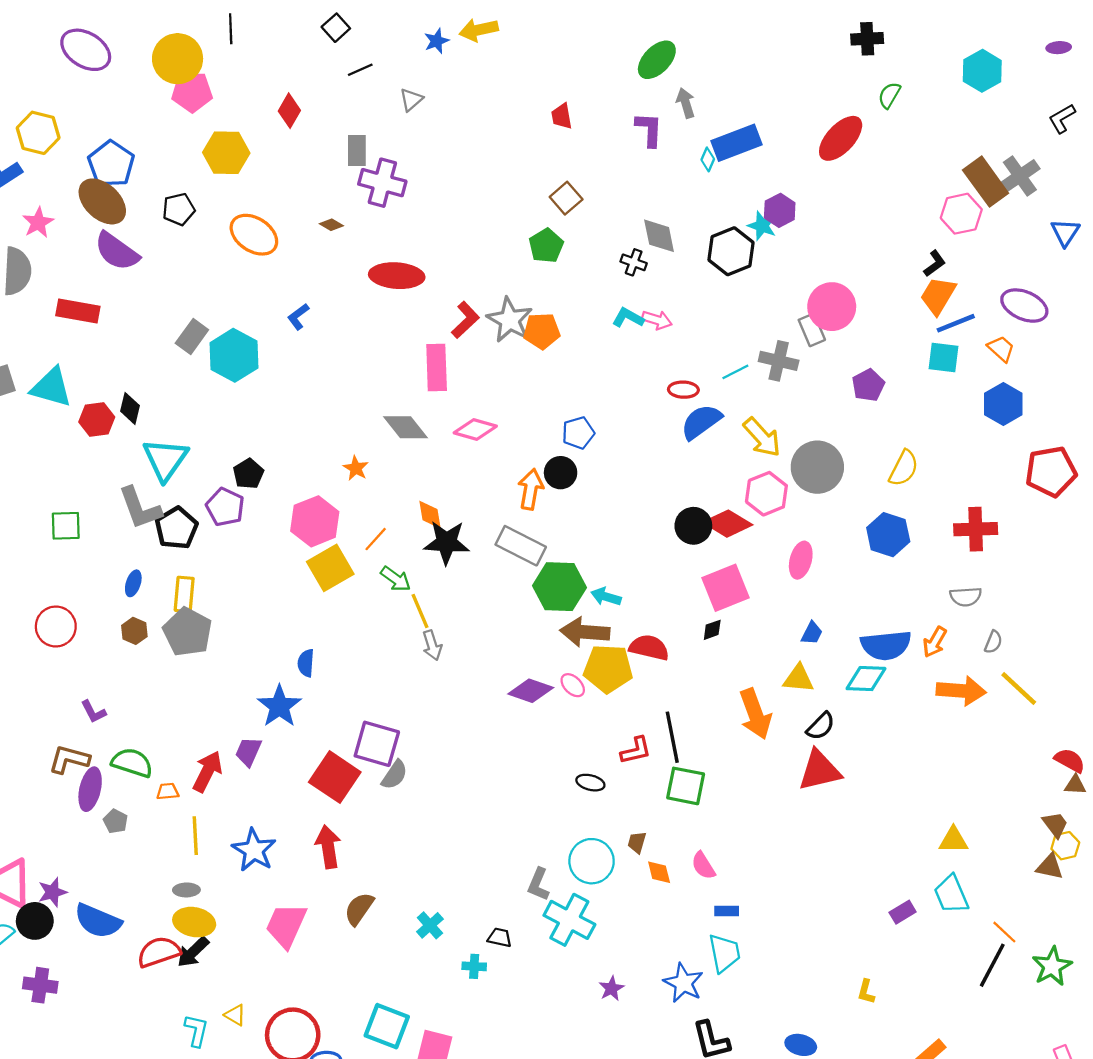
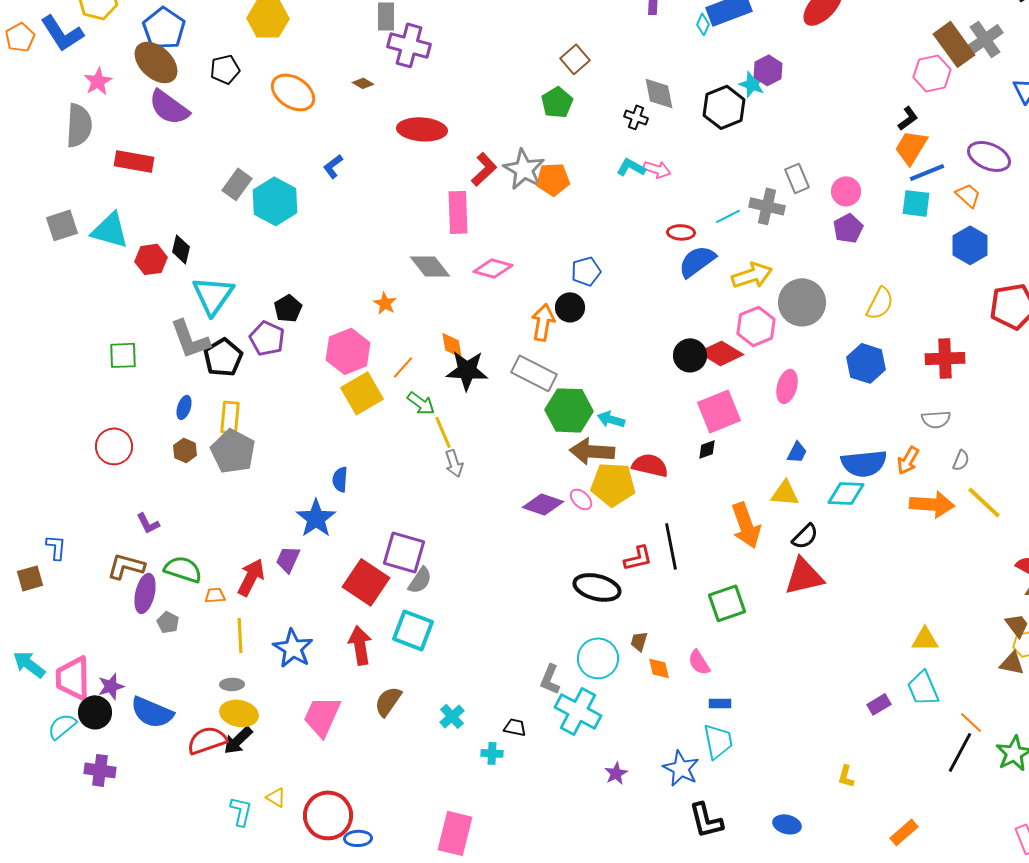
pink circle: (832, 307) -> (846, 191), moved, size x0.7
yellow arrow: (762, 437) -> (752, 275), turned -66
black ellipse: (590, 783) -> (597, 587), size x1.8
green square: (686, 786) -> (727, 603), moved, turned -30
cyan square: (387, 1026) -> (413, 630), moved

